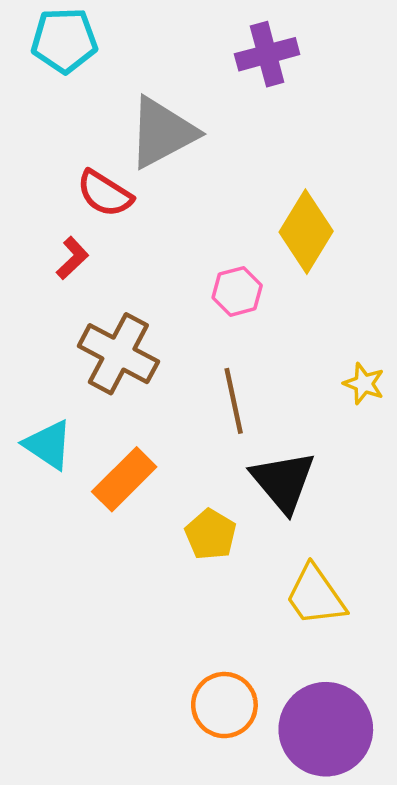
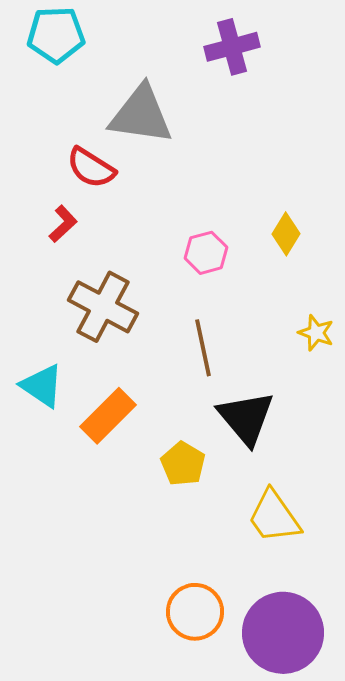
gray triangle: (162, 132) -> (141, 115), turned 36
yellow diamond: (306, 232) -> (286, 234), moved, size x0.6

